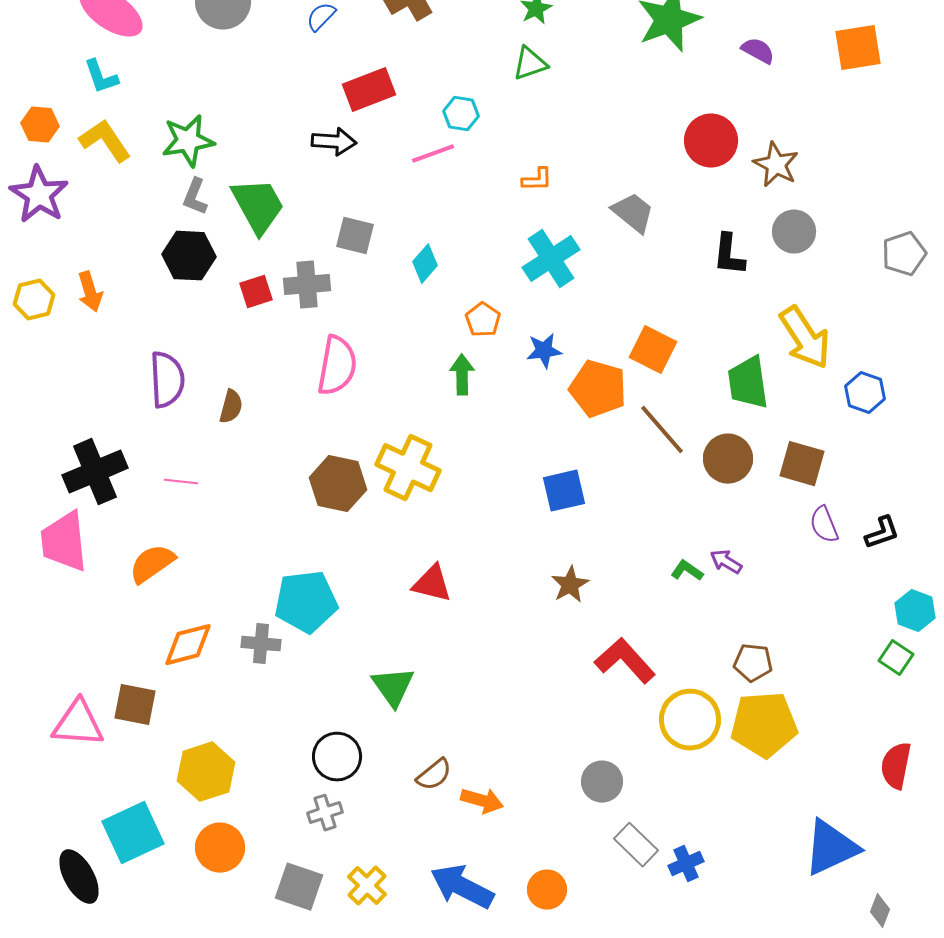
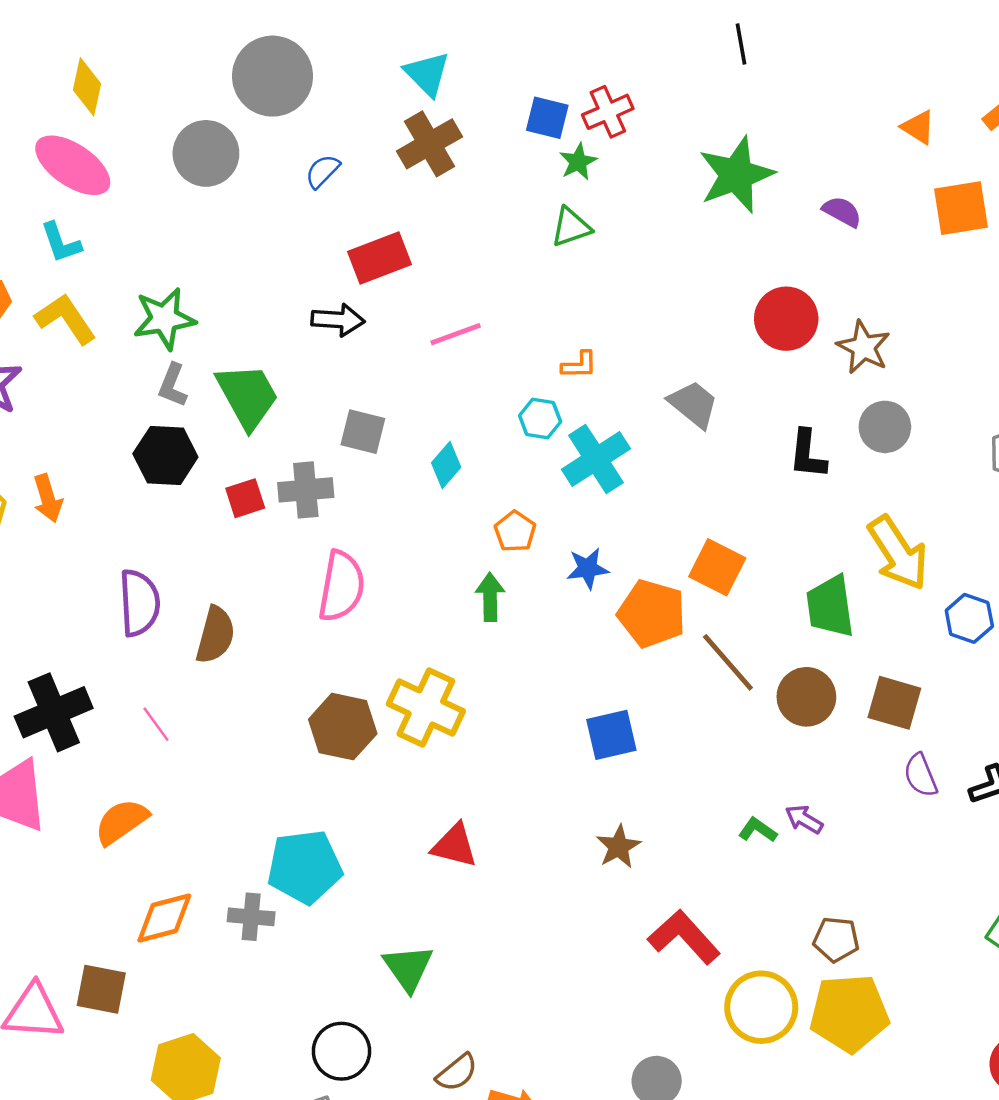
cyan hexagon: (461, 114) -> (540, 419), moved
brown semicircle: (231, 407) -> (215, 635), size x1.4
pink line: (181, 482) -> (156, 724), turned 48

